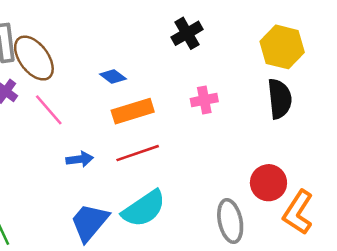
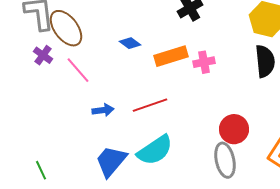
orange rectangle: (133, 111) -> (171, 56), moved
red circle: (268, 183) -> (234, 129), moved

